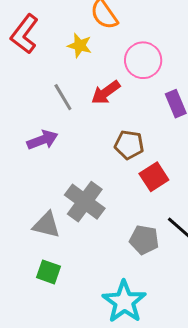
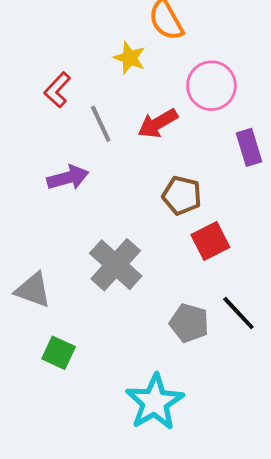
red L-shape: (24, 34) -> (57, 90), moved, size x0.7
gray triangle: (47, 225) -> (33, 290), moved

